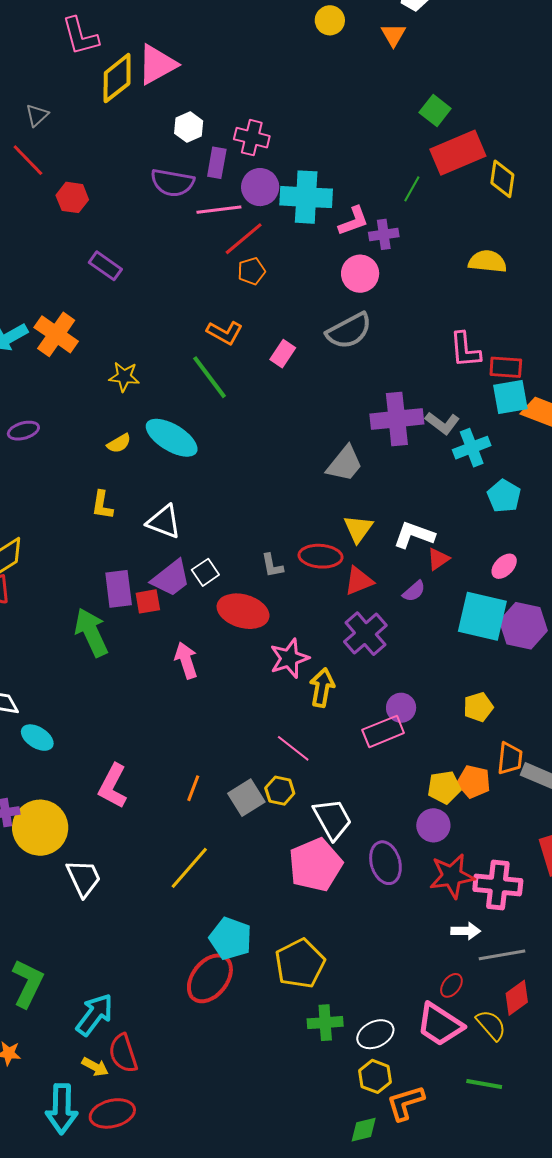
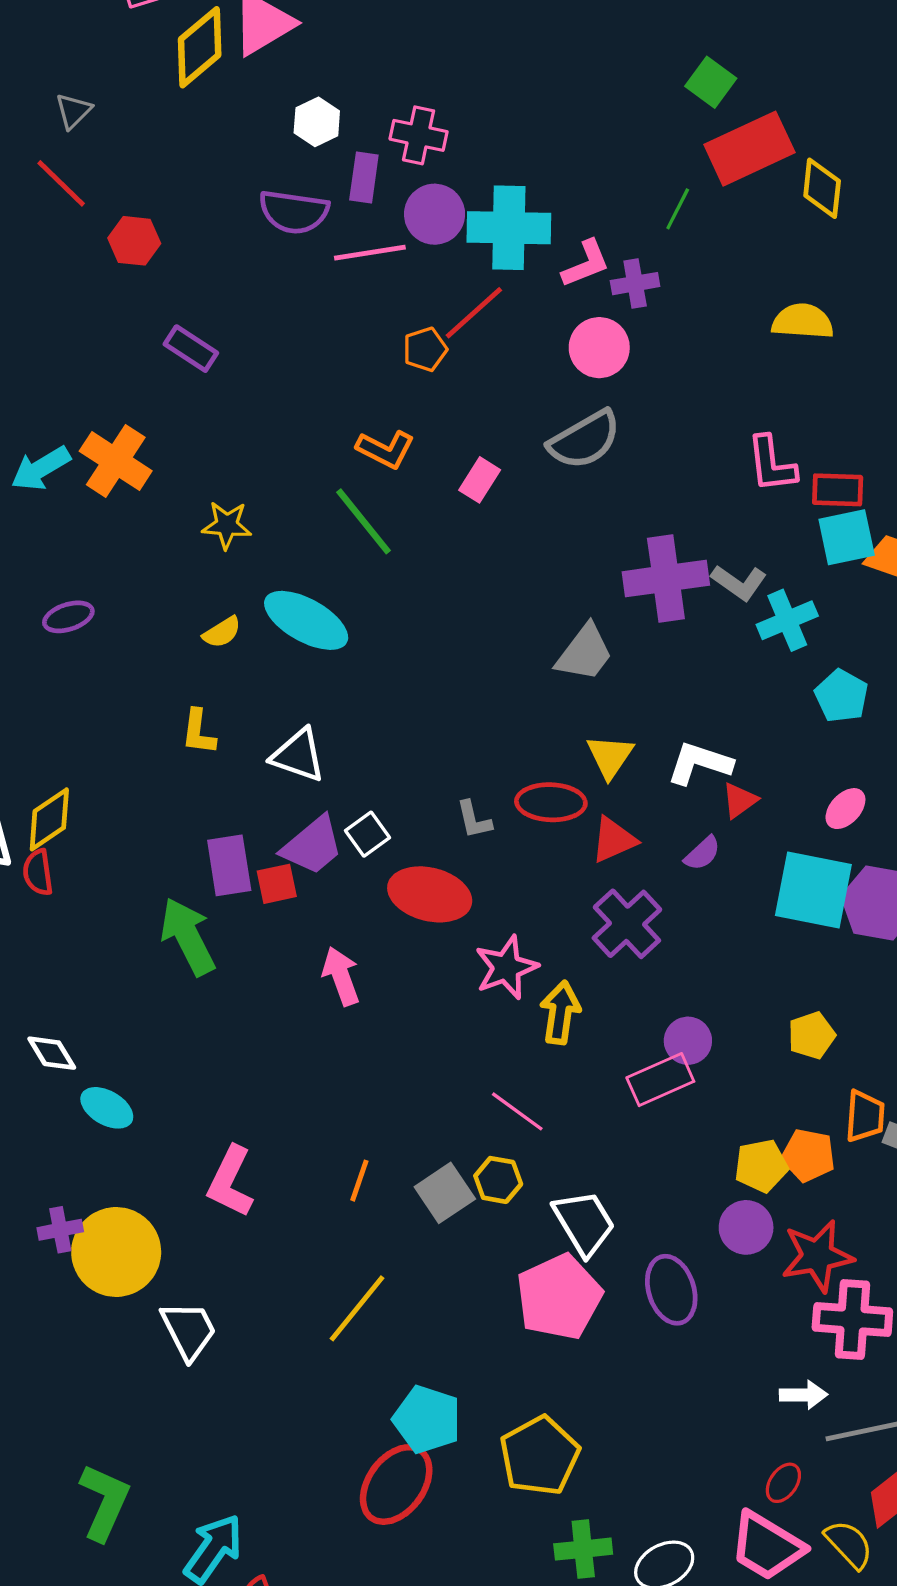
red line: (244, 239) -> (474, 313), moved
red star: (452, 876) -> (817, 1256), moved

